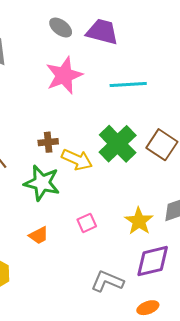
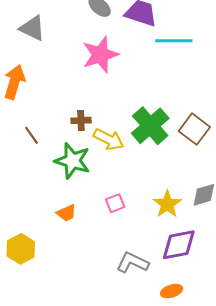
cyan line: (128, 85) -> (174, 41), moved

